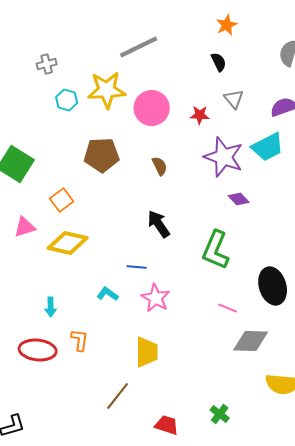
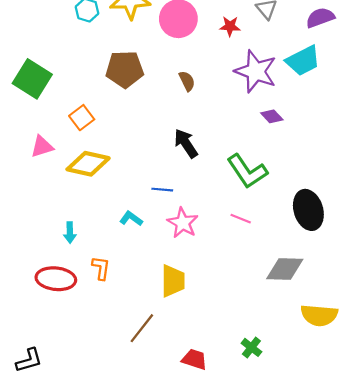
green L-shape: (216, 250) -> (247, 171), turned -57
pink line: (228, 308) -> (241, 219), moved

